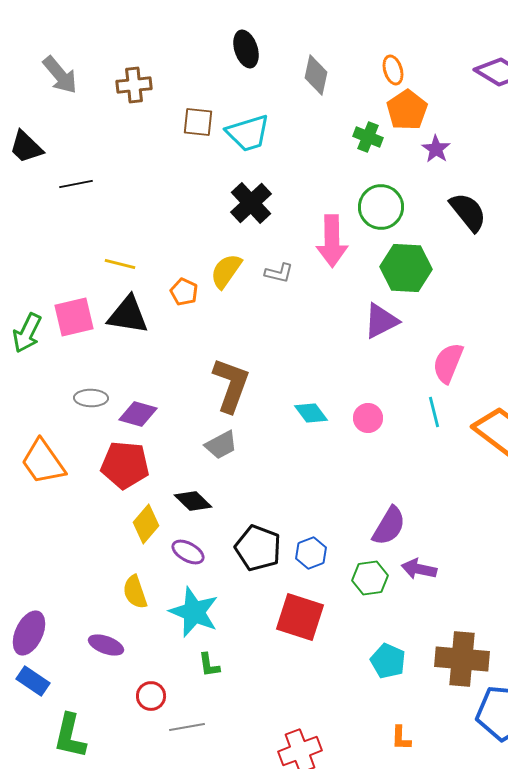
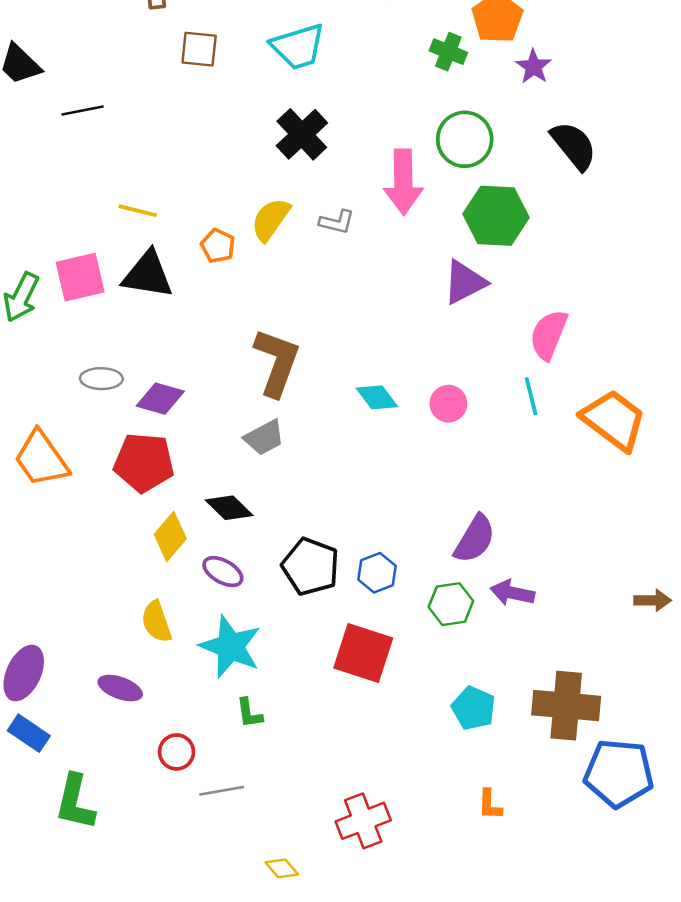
brown square: (198, 122) -> (199, 49), moved

